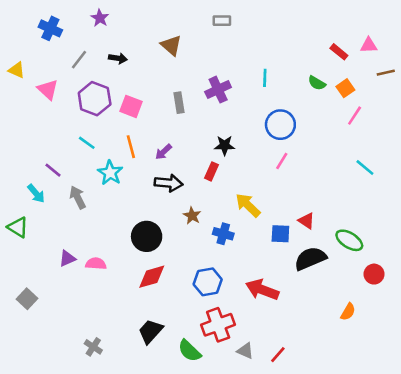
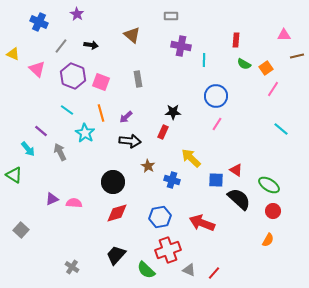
red rectangle: (339, 52) -> (236, 40), moved, turned 56
purple cross: (218, 90) -> (181, 46), moved, turned 36
black semicircle: (310, 258) -> (239, 199), turned 65
red circle: (374, 274) -> (273, 211), moved

